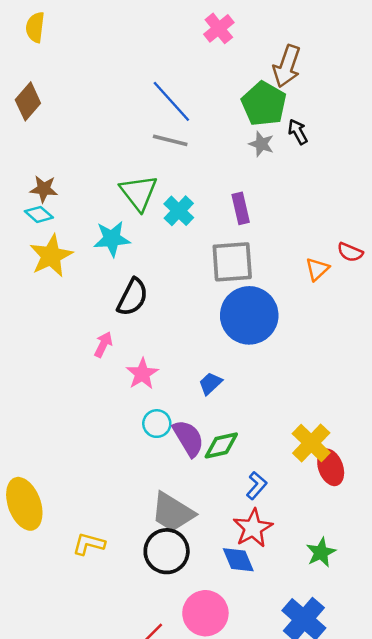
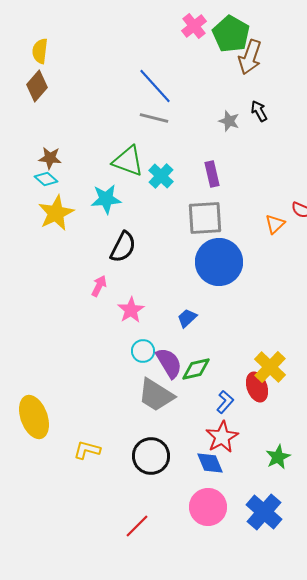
yellow semicircle: (35, 27) -> (40, 51), moved
green pentagon: (264, 104) -> (231, 34), moved
green triangle: (139, 193) -> (128, 161), turned -32
red ellipse: (331, 467) -> (257, 387), moved
gray trapezoid: (173, 512) -> (156, 395), moved
pink circle: (205, 613) -> (208, 507), moved

